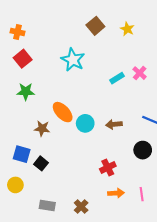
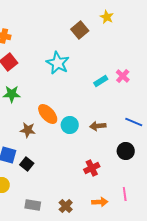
yellow star: (127, 29) -> (107, 17), moved
orange arrow: (116, 193) -> (100, 202), moved

